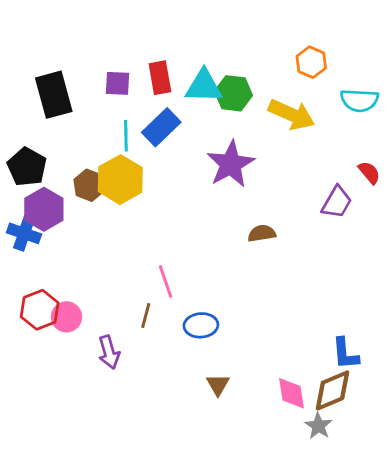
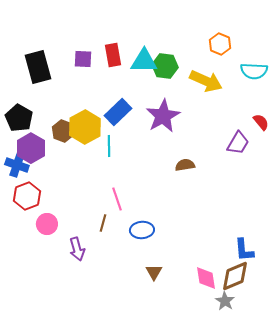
blue rectangle: (161, 127) -> (118, 112), moved
cyan line: (126, 136) -> (109, 146), moved
red hexagon: (40, 310) -> (27, 196), moved

